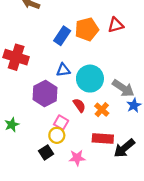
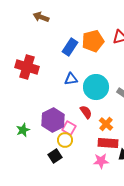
purple hexagon: (45, 94) -> (53, 120), moved
orange cross: (102, 110) -> (106, 124), moved
pink star: (77, 158) -> (101, 161), moved

